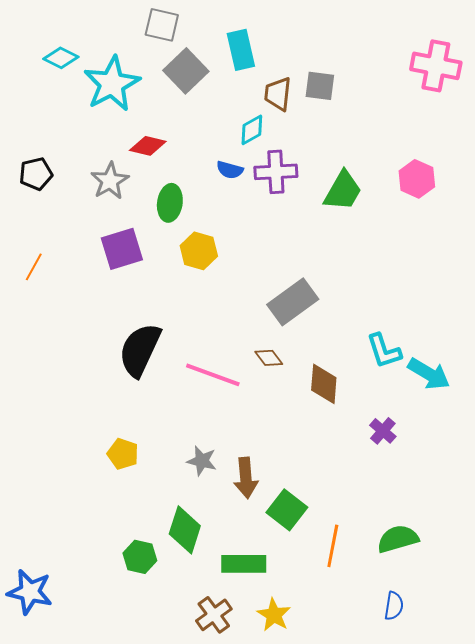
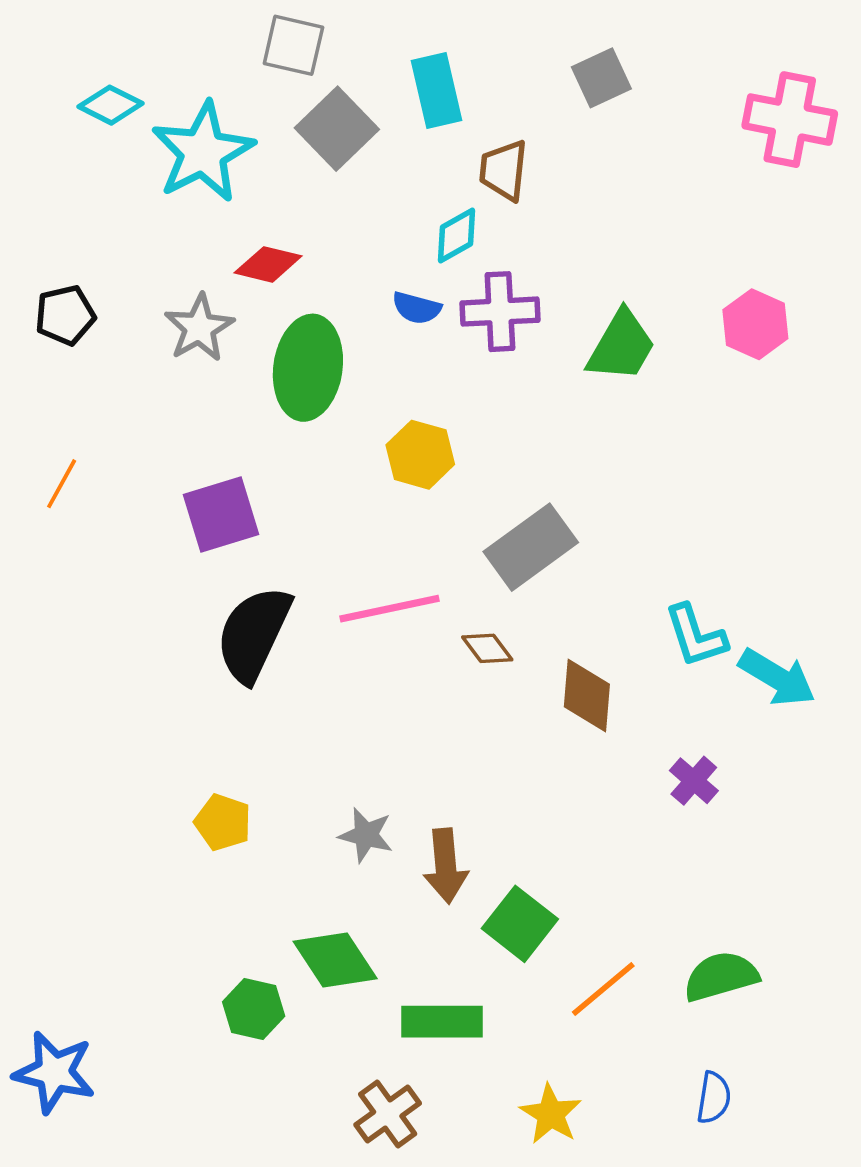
gray square: (320, 86) -> (601, 78), moved, turned -32
green ellipse: (170, 203) -> (308, 368), size x1.5
purple square: (122, 249) -> (221, 514), moved
yellow hexagon: (199, 251) -> (420, 455), moved
pink line: (213, 375) -> (389, 609), moved, turned -32
green diamond: (185, 530) -> (335, 960), turned -51
orange line: (333, 546) -> (603, 989), turned 39
yellow star: (274, 615) -> (551, 1114), moved

